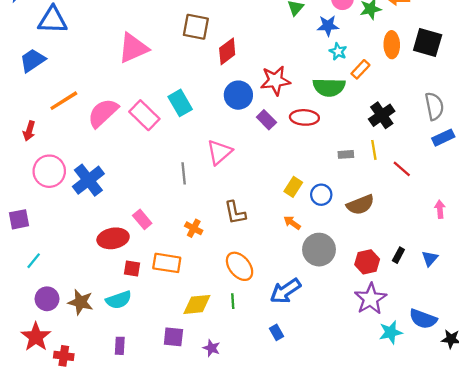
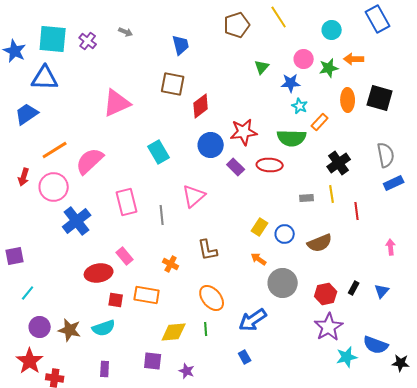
pink rectangle: (144, 115) -> (127, 202), moved, turned 32
red line: (402, 169) -> (357, 211), turned 42
pink circle: (49, 171) -> (54, 187), moved

